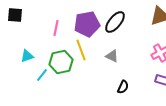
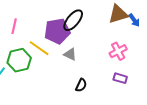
purple pentagon: (87, 24) -> (57, 31), moved
yellow line: (81, 50) -> (39, 48), turned -35

